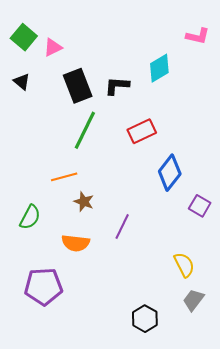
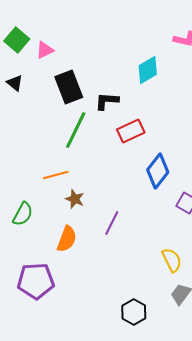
black L-shape: (117, 86) -> (107, 101), moved
orange semicircle: (76, 243) -> (67, 239), turned -76

